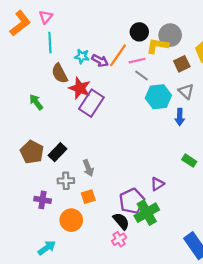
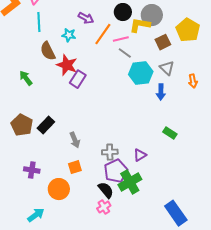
purple arrow: (100, 61) -> (86, 18), moved
purple rectangle: (91, 103) -> (78, 79), size x0.7
gray cross: (66, 181) -> (110, 152), moved

